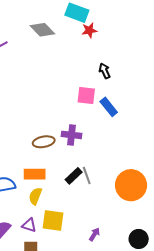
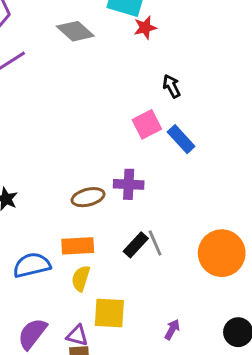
pink square: (86, 95) -> (147, 124), turned -30
purple triangle: (29, 225) -> (77, 335), moved

